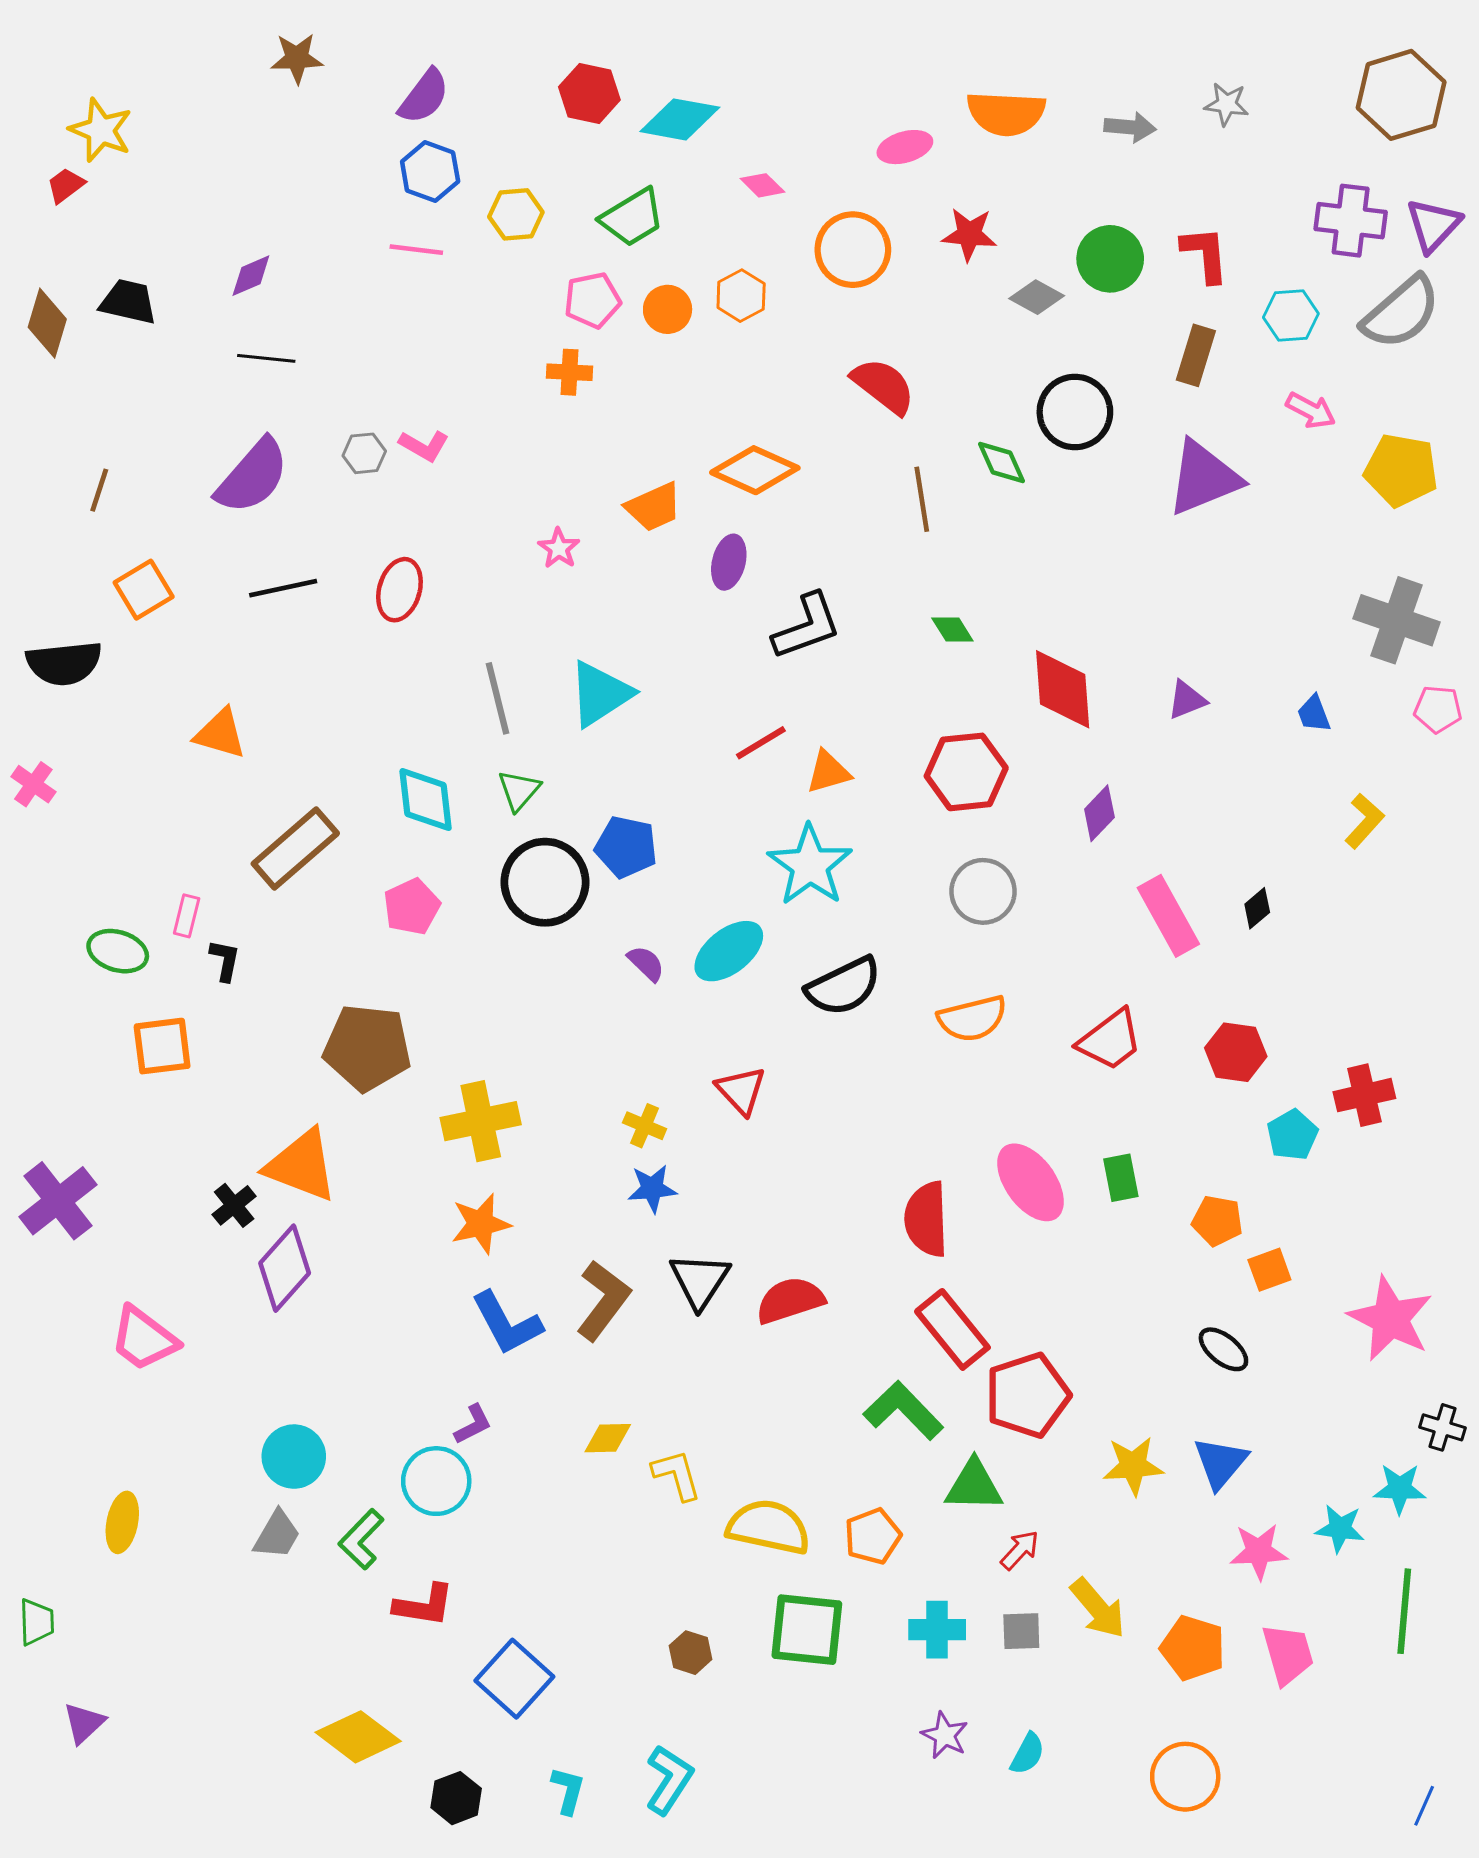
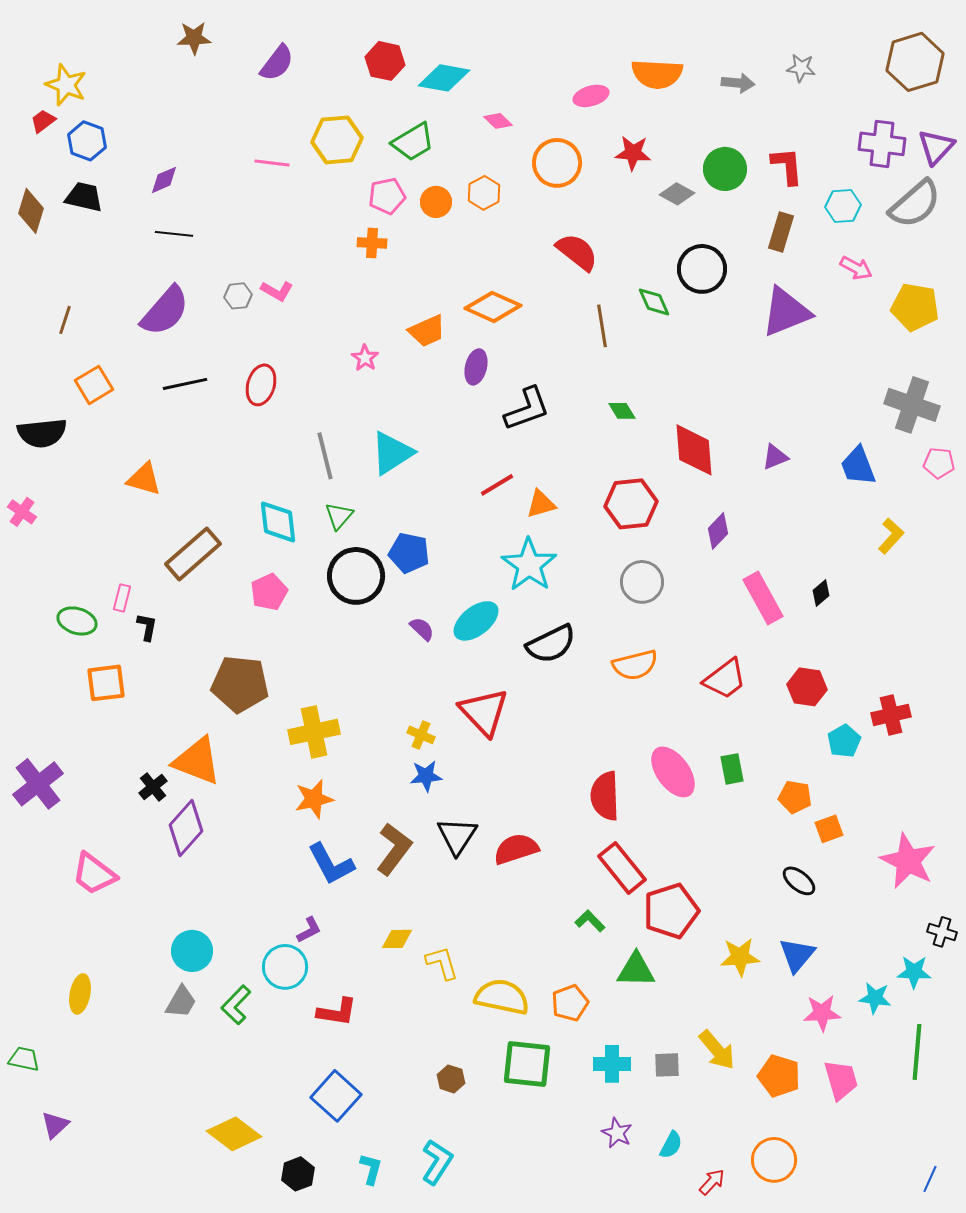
blue hexagon: (430, 172) -> (87, 141), moved
yellow hexagon: (516, 214) -> (337, 140), size x1.4
blue trapezoid: (1314, 714) -> (858, 466), size x1.6
red triangle: (741, 1090) -> (484, 712), size x1.5
green L-shape: (903, 1411) -> (590, 921), size x0.6
red arrow: (1020, 1550) -> (712, 1182), moved
red L-shape: (424, 1605) -> (337, 1012), moved
green trapezoid: (36, 1622) -> (24, 1059), turned -76

